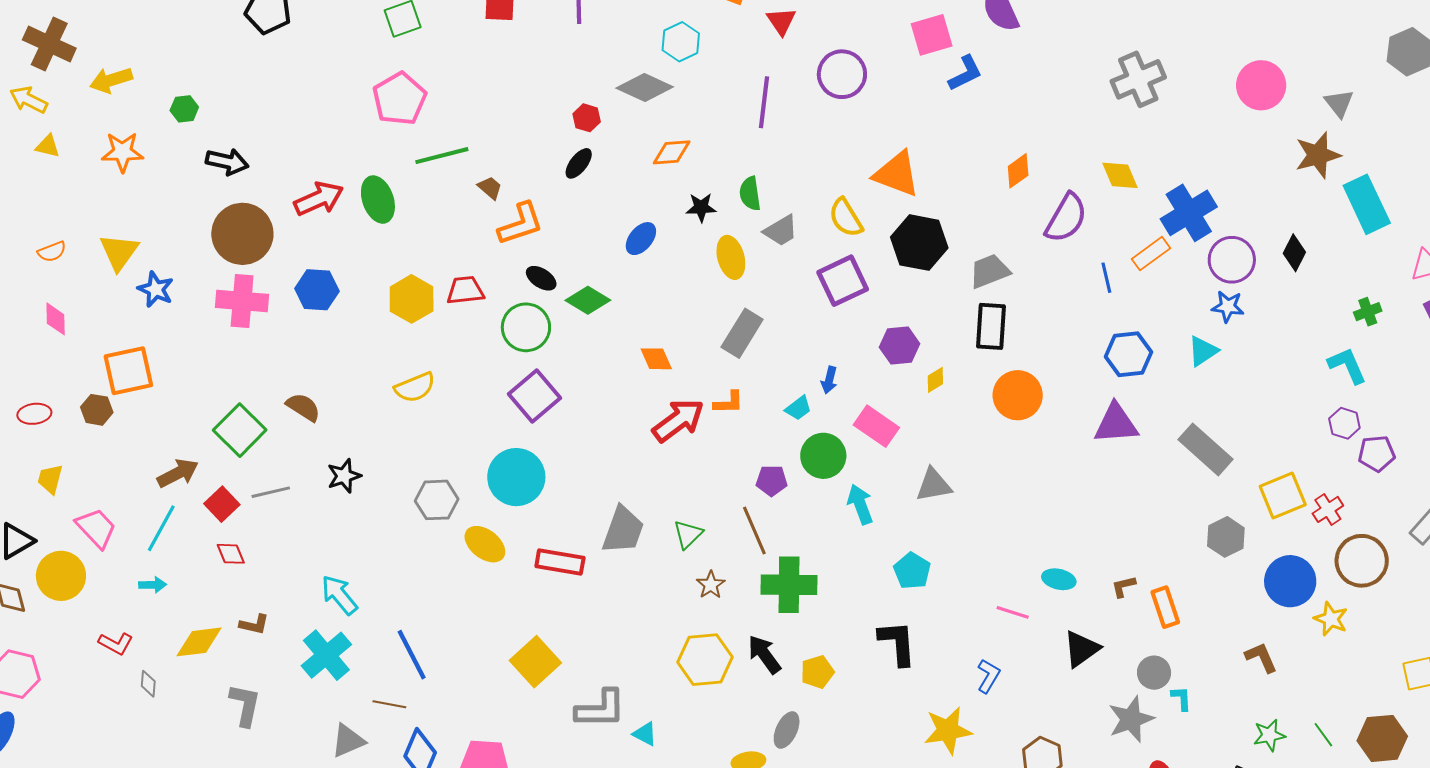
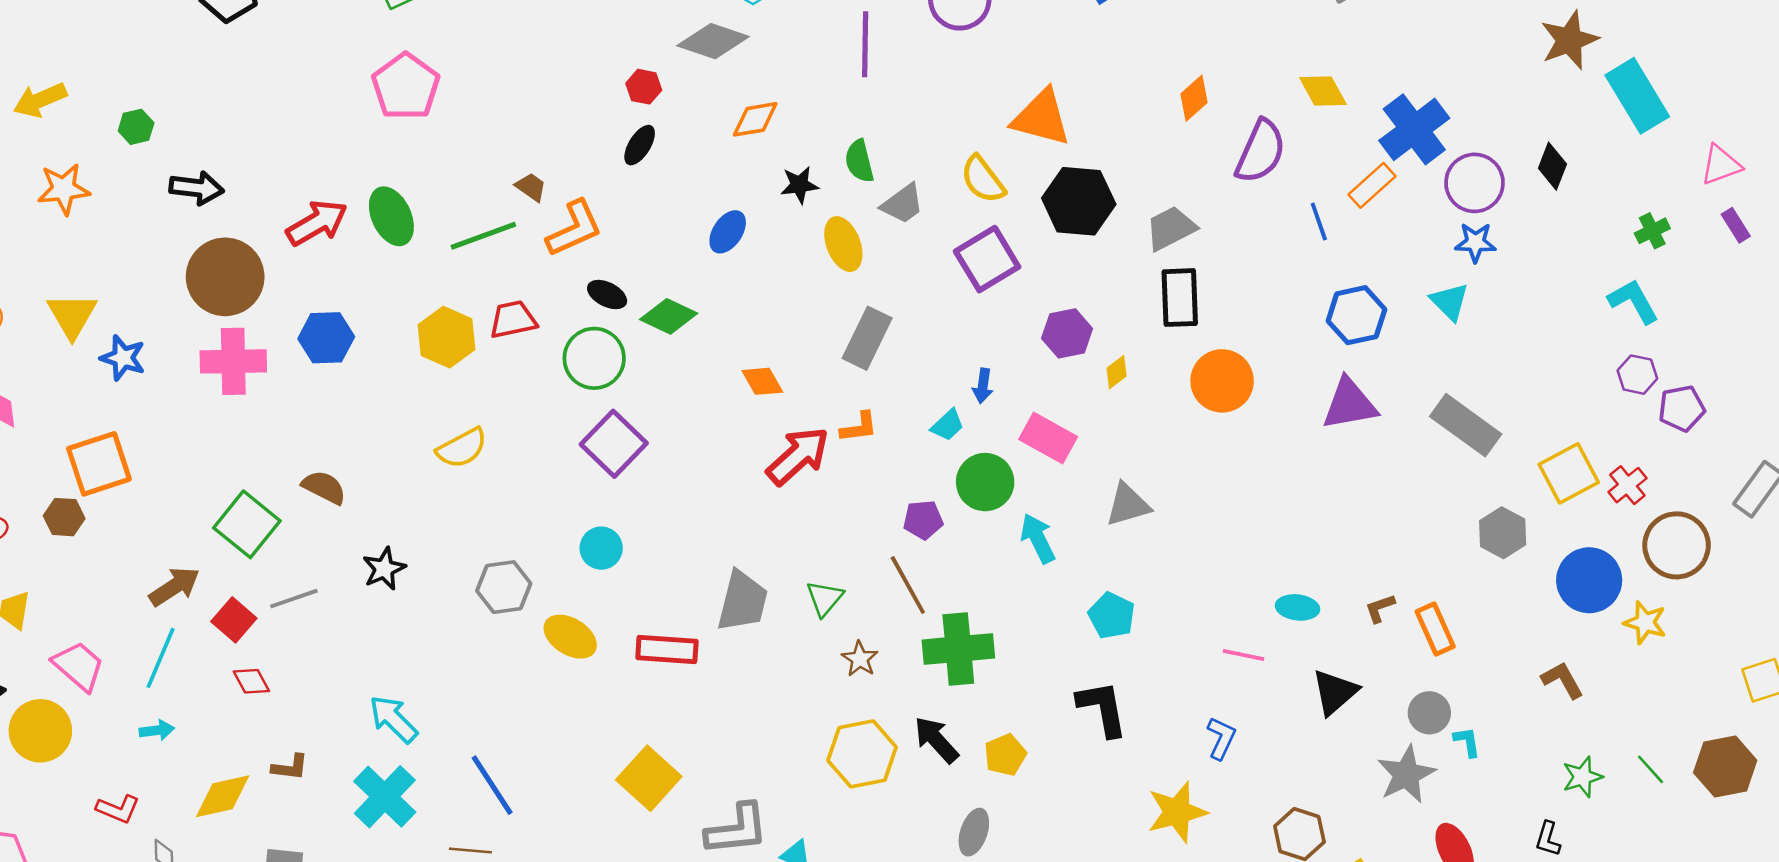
green line: (442, 156) -> (483, 236), moved
cyan triangle: (1203, 351) -> (1450, 302), turned -36
cyan circle: (516, 477) -> (601, 548), size x0.6

